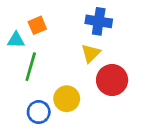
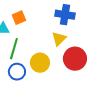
yellow circle: (67, 99) -> (40, 63), moved
blue circle: (39, 112) -> (17, 72), moved

